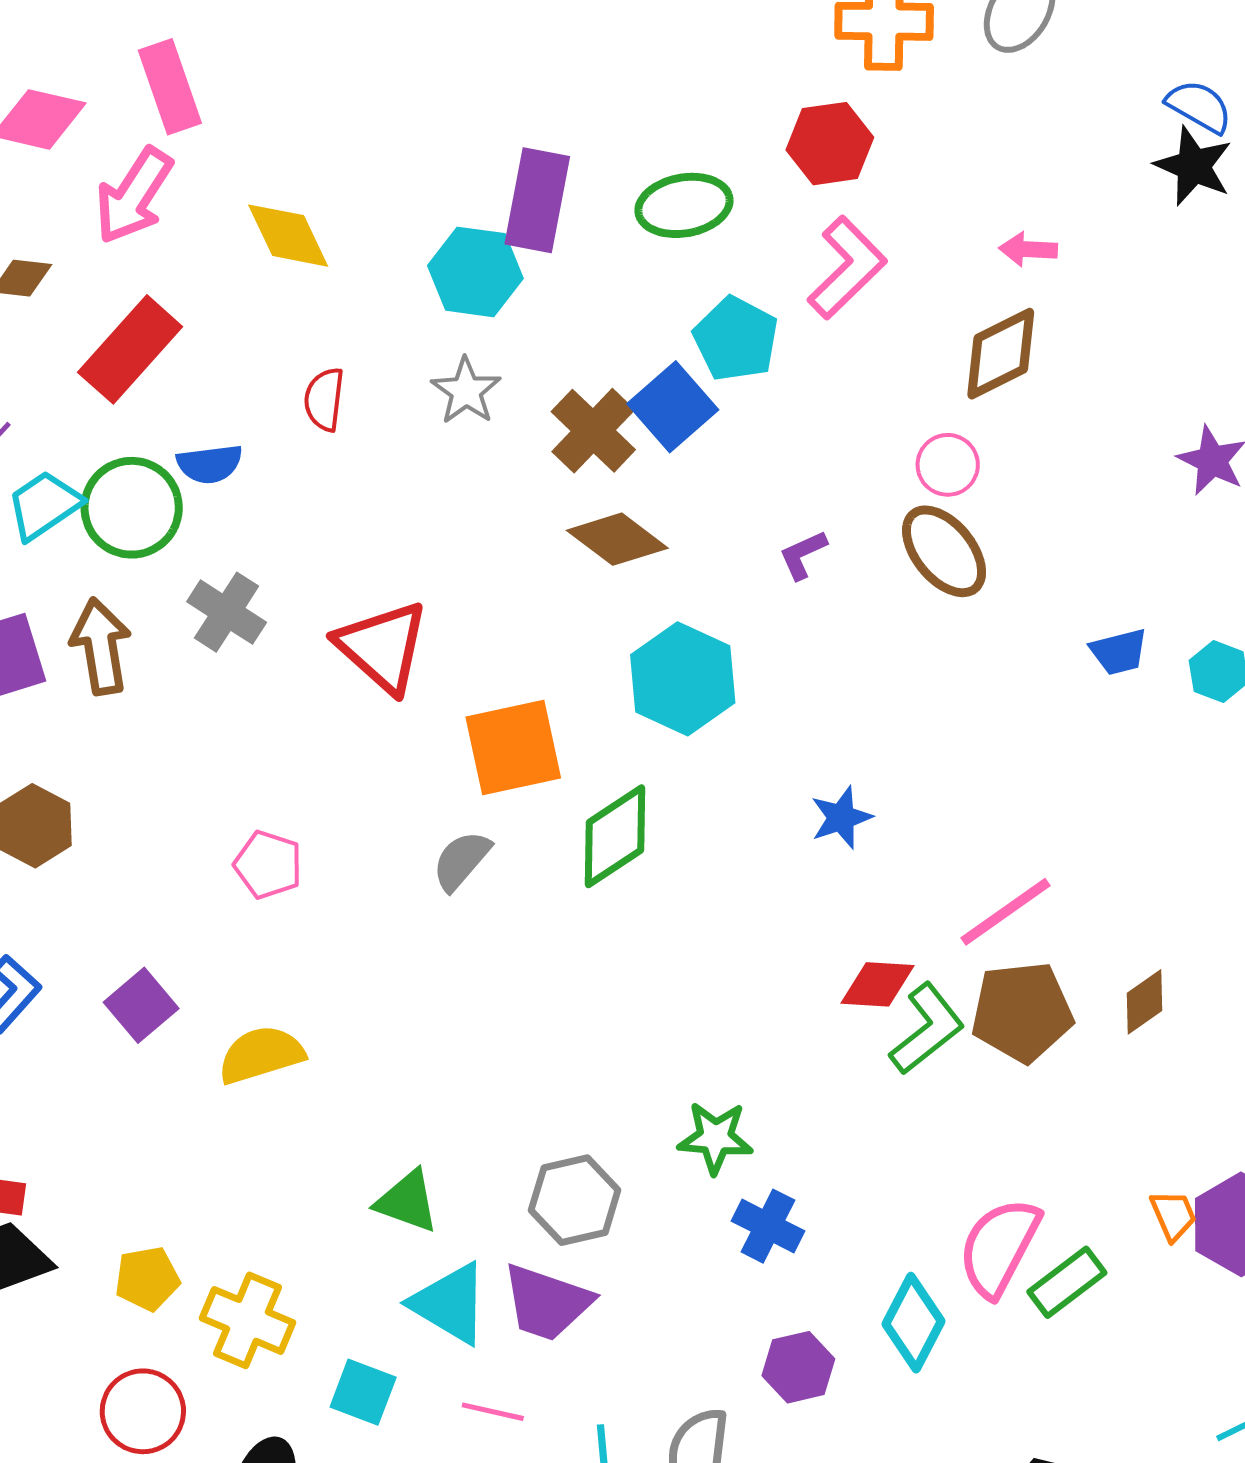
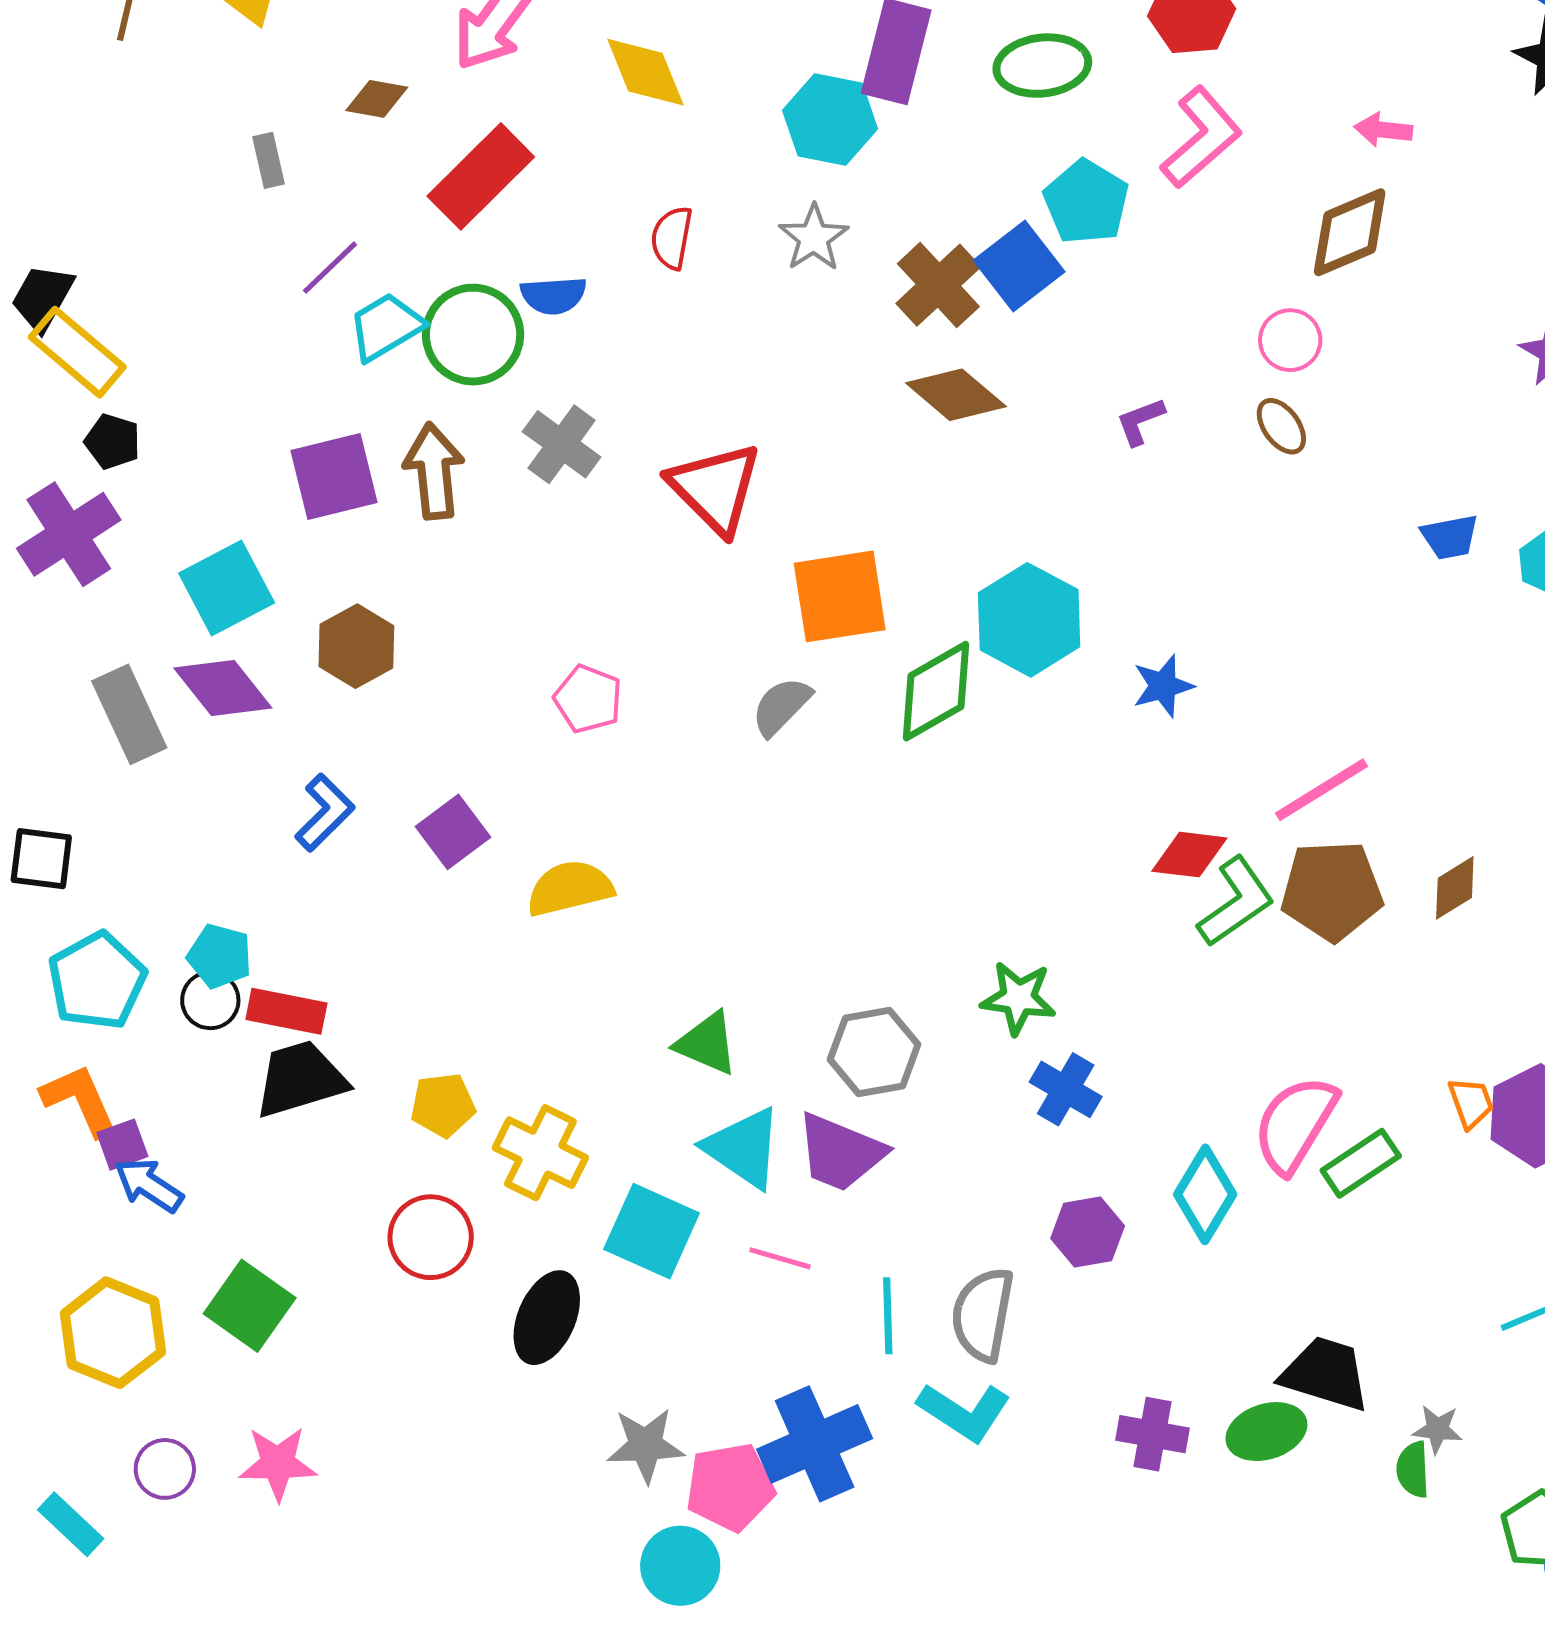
brown ellipse: (944, 551) -> (1281, 426), size x0.6
cyan hexagon: (683, 679) -> (1029, 620), moved
cyan square: (363, 1392) -> (652, 1231), size x1.4

